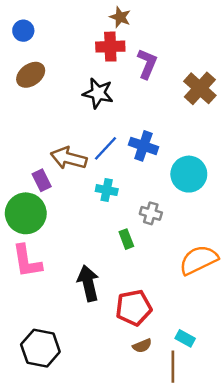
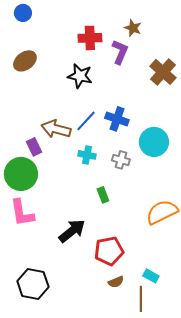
brown star: (120, 17) -> (133, 28), moved
blue circle: (23, 31) -> (23, 13), moved
gray cross: (151, 213) -> (121, 160), moved
black arrow: (88, 283) -> (72, 231), turned 64

